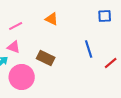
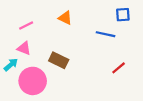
blue line: (89, 49) -> (105, 34), moved, turned -60
red line: (111, 63) -> (119, 68), moved

